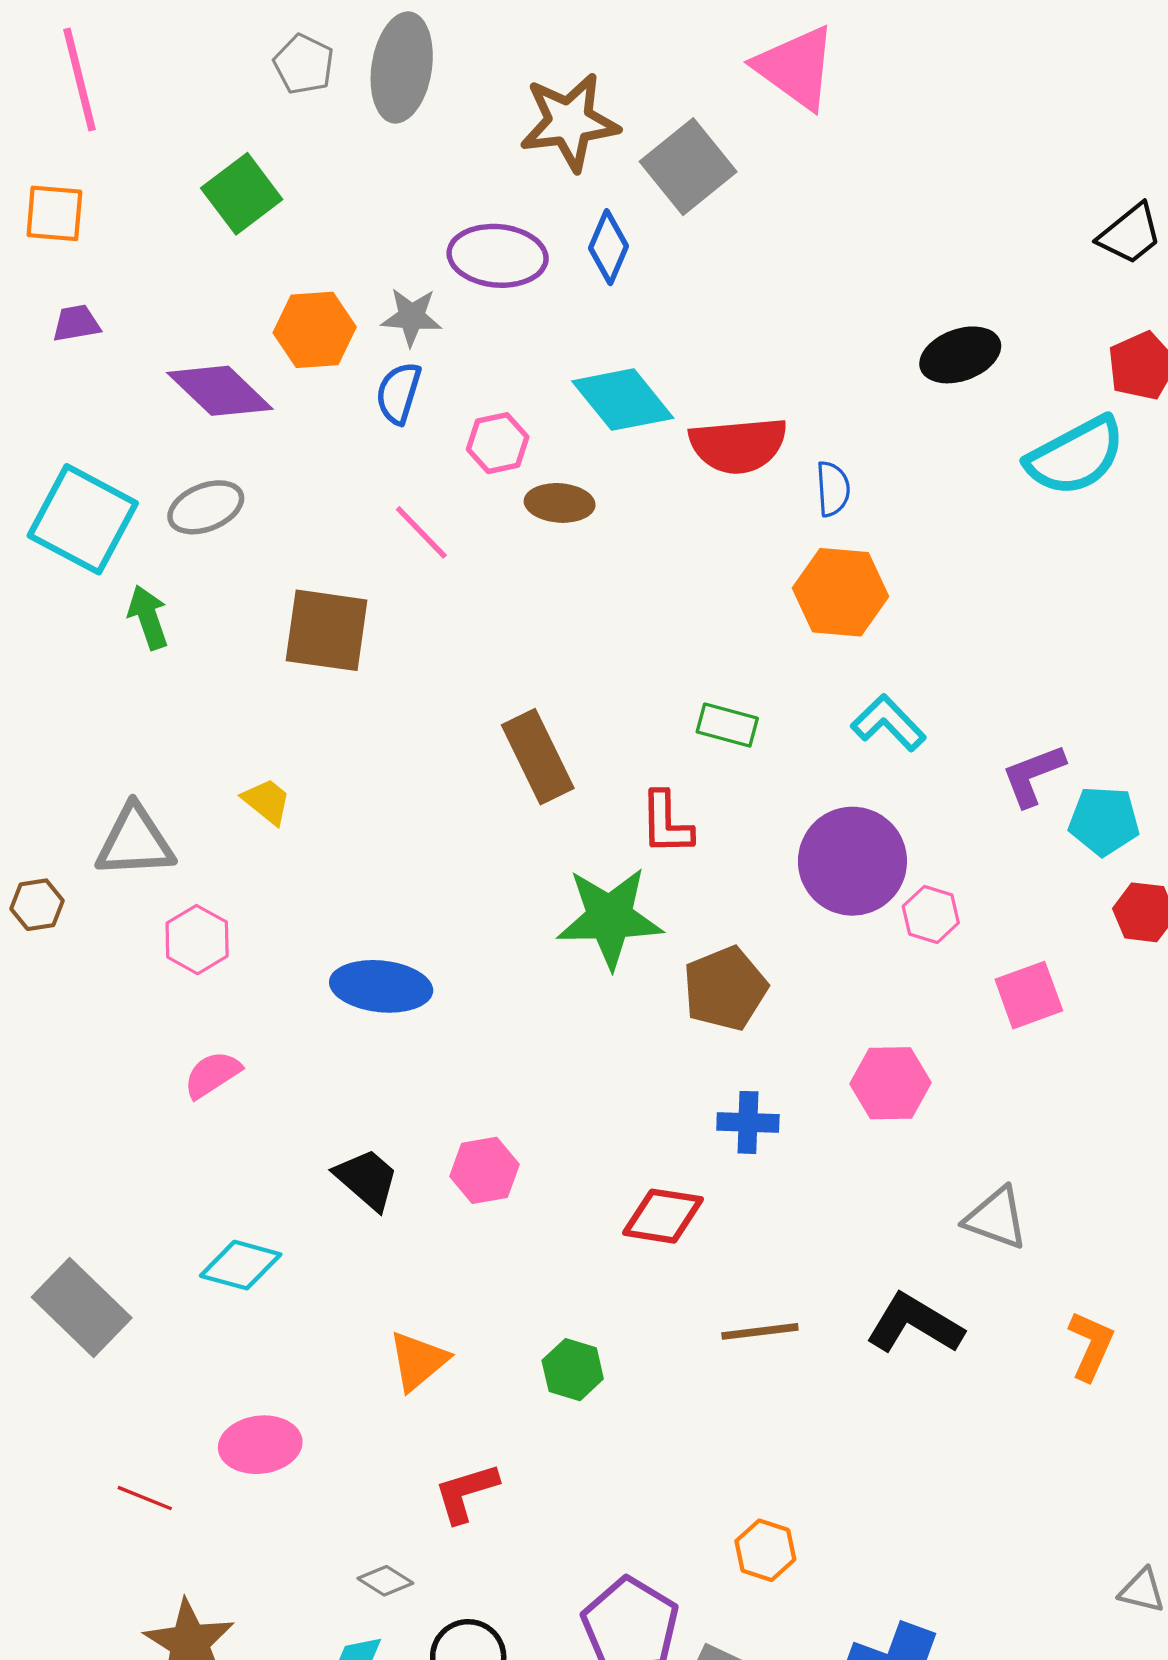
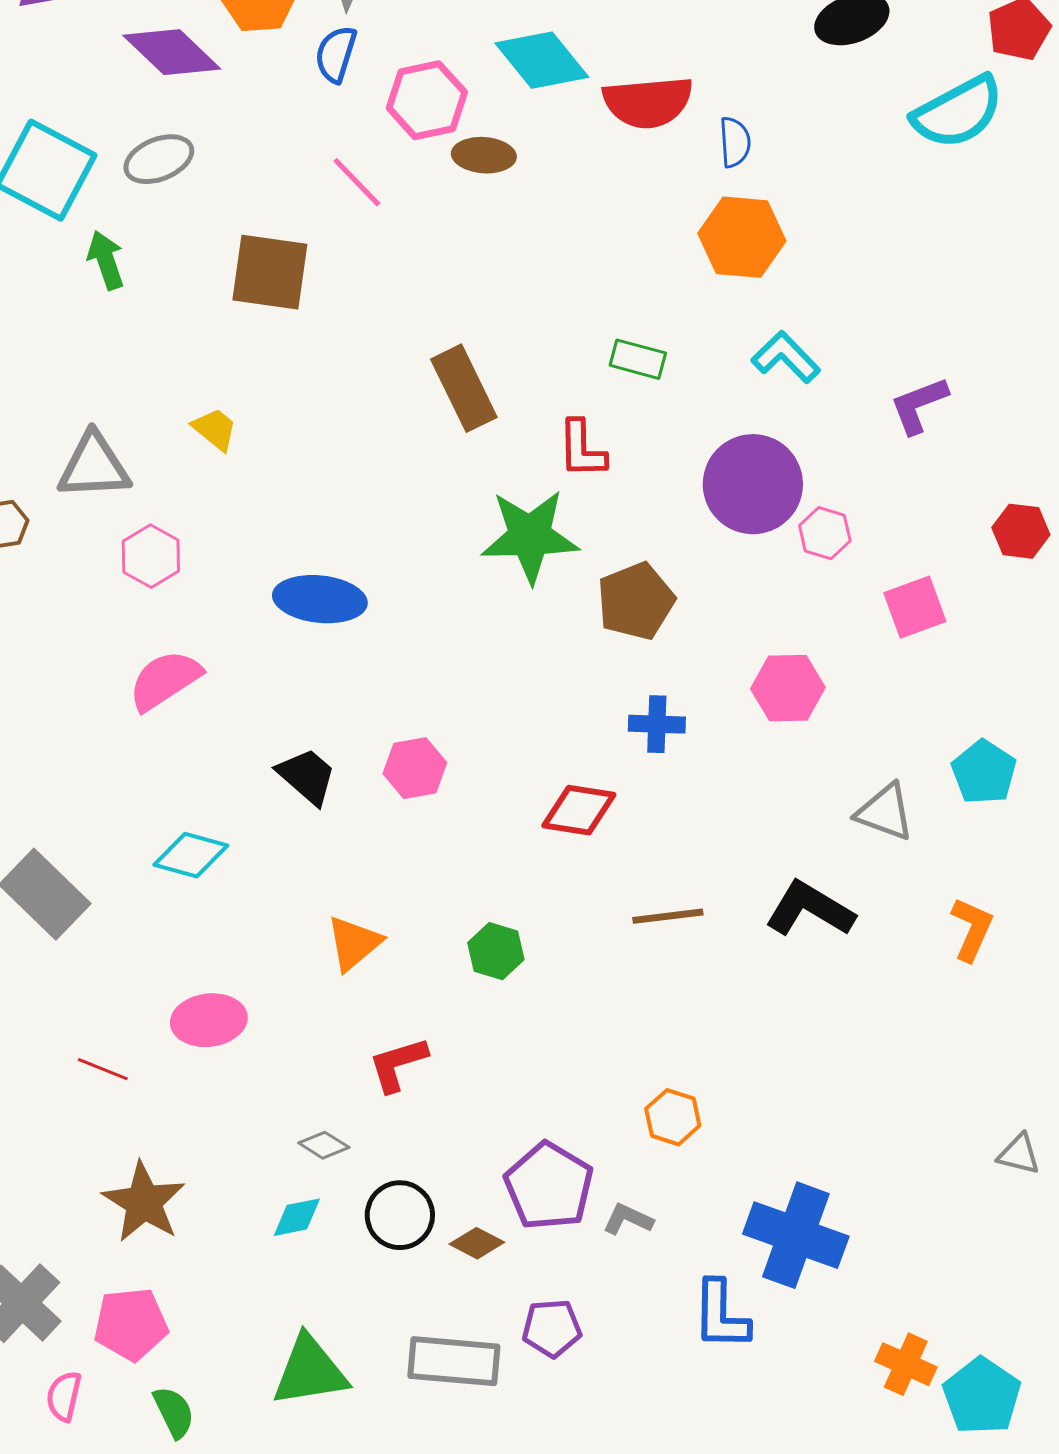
pink hexagon: (498, 443) -> (427, 100), size x1.4
cyan pentagon: (1104, 821) -> (984, 772), moved, turned 30
pink semicircle: (212, 1075) -> (165, 680), size x1.4

